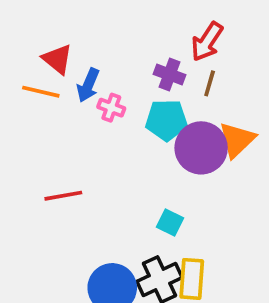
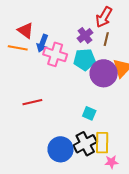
purple cross: (170, 74) -> (85, 35), turned 35
pink cross: (111, 108) -> (55, 54), size x1.6

